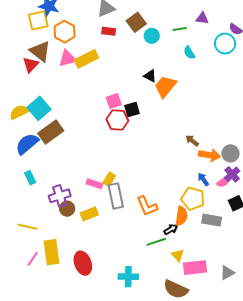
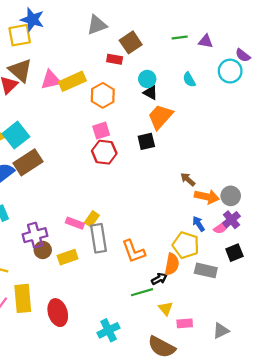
green line: (180, 29) -> (180, 37), moved
red rectangle: (109, 31) -> (115, 59), moved
orange hexagon: (65, 32) -> (103, 95), moved
cyan circle: (152, 36) -> (147, 79), moved
black triangle: (150, 76) -> (150, 93), moved
black square: (132, 109) -> (146, 141), moved
pink rectangle: (195, 268) -> (185, 323), size x0.6
cyan cross: (128, 277) -> (109, 330), turned -30

